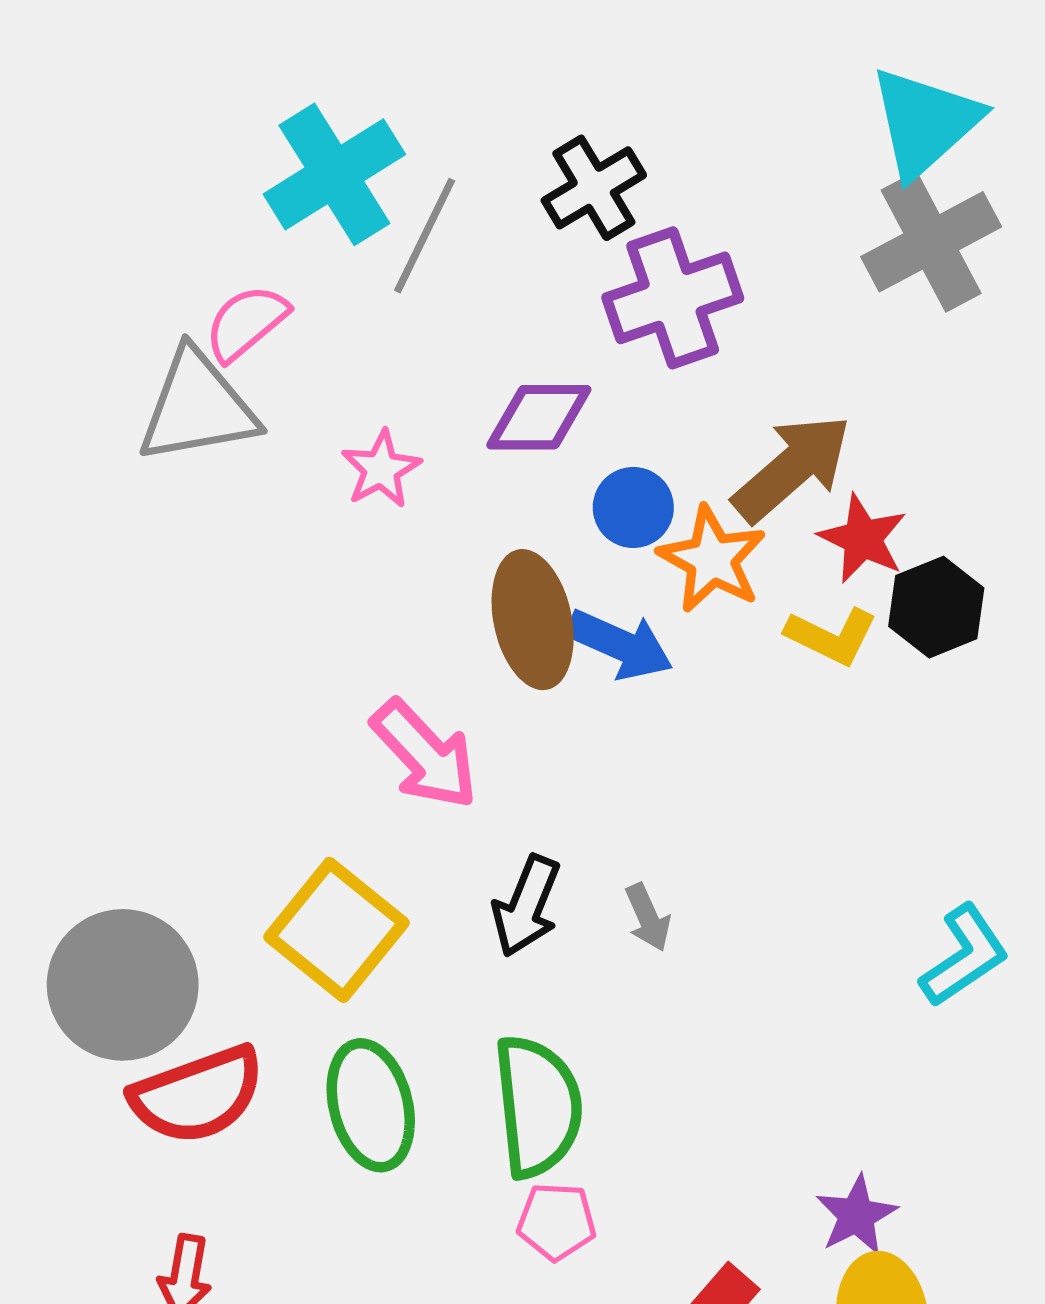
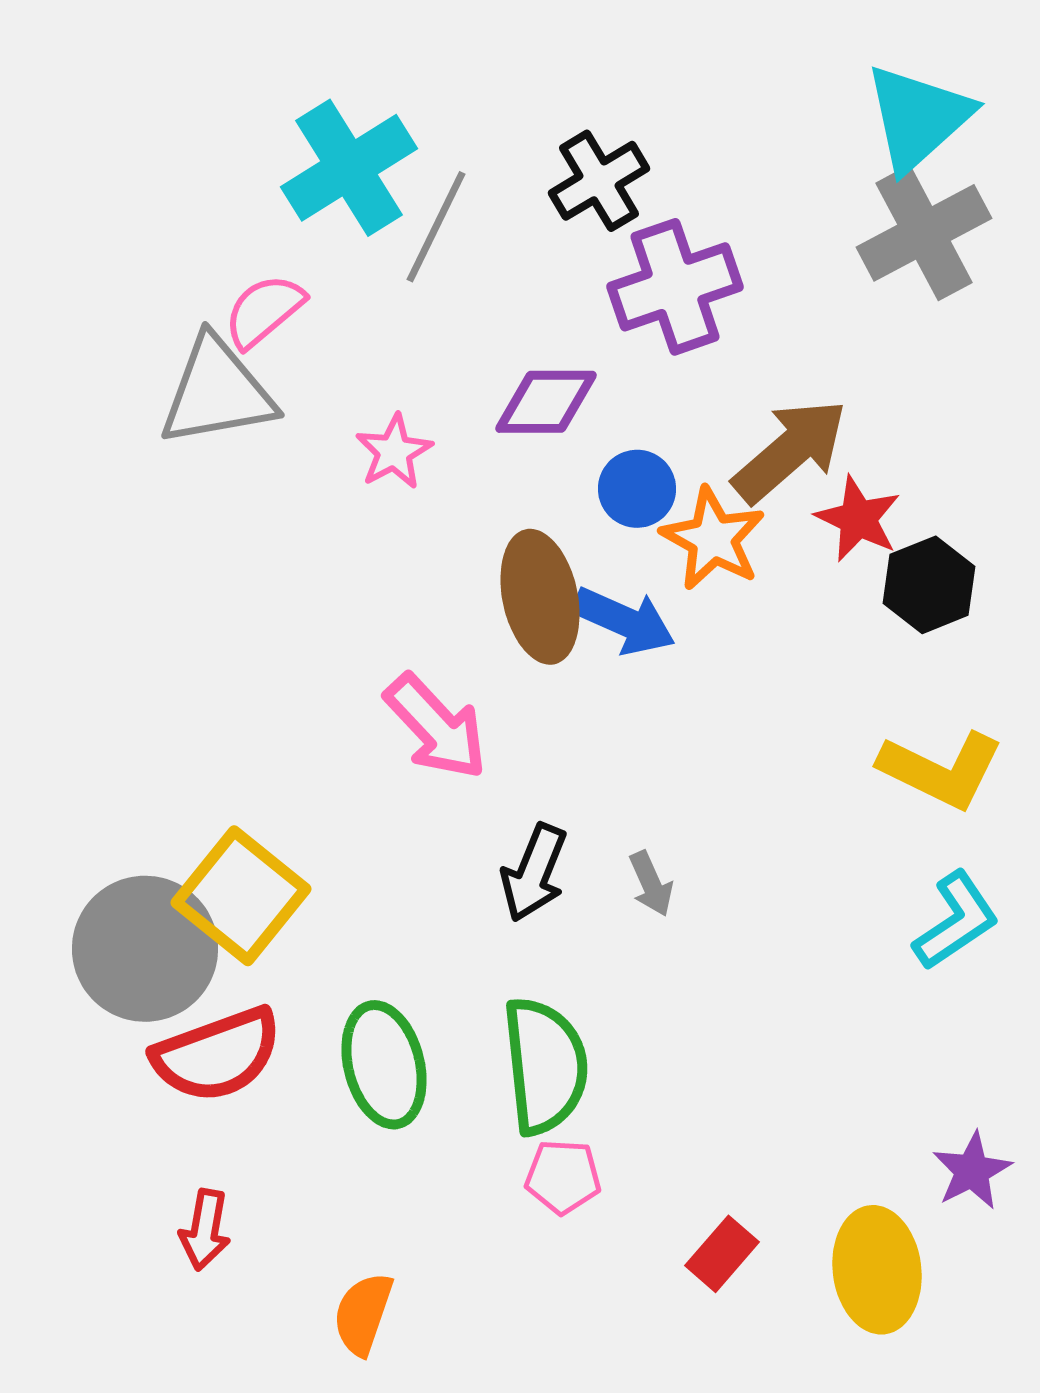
yellow L-shape: (831, 636) -> (941, 770), moved, size x1.4
yellow square: (336, 930) -> (241, 896), moved
purple star: (856, 1215) -> (972, 1171), moved

